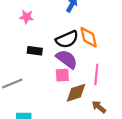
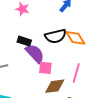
orange diamond: (89, 37) -> (75, 38), turned -30
purple semicircle: (67, 59) -> (35, 53), moved

